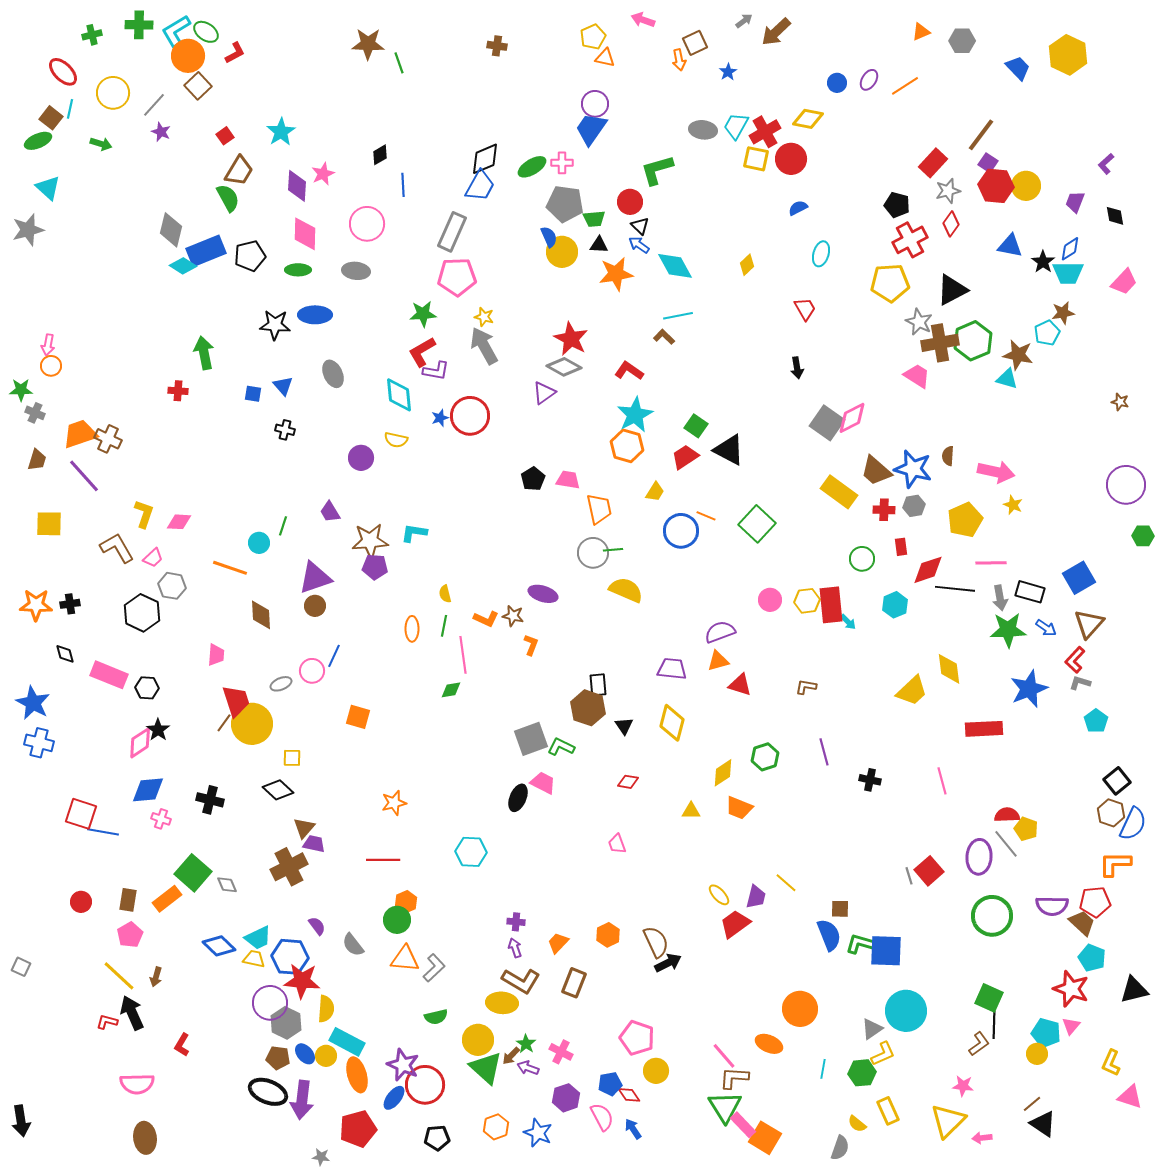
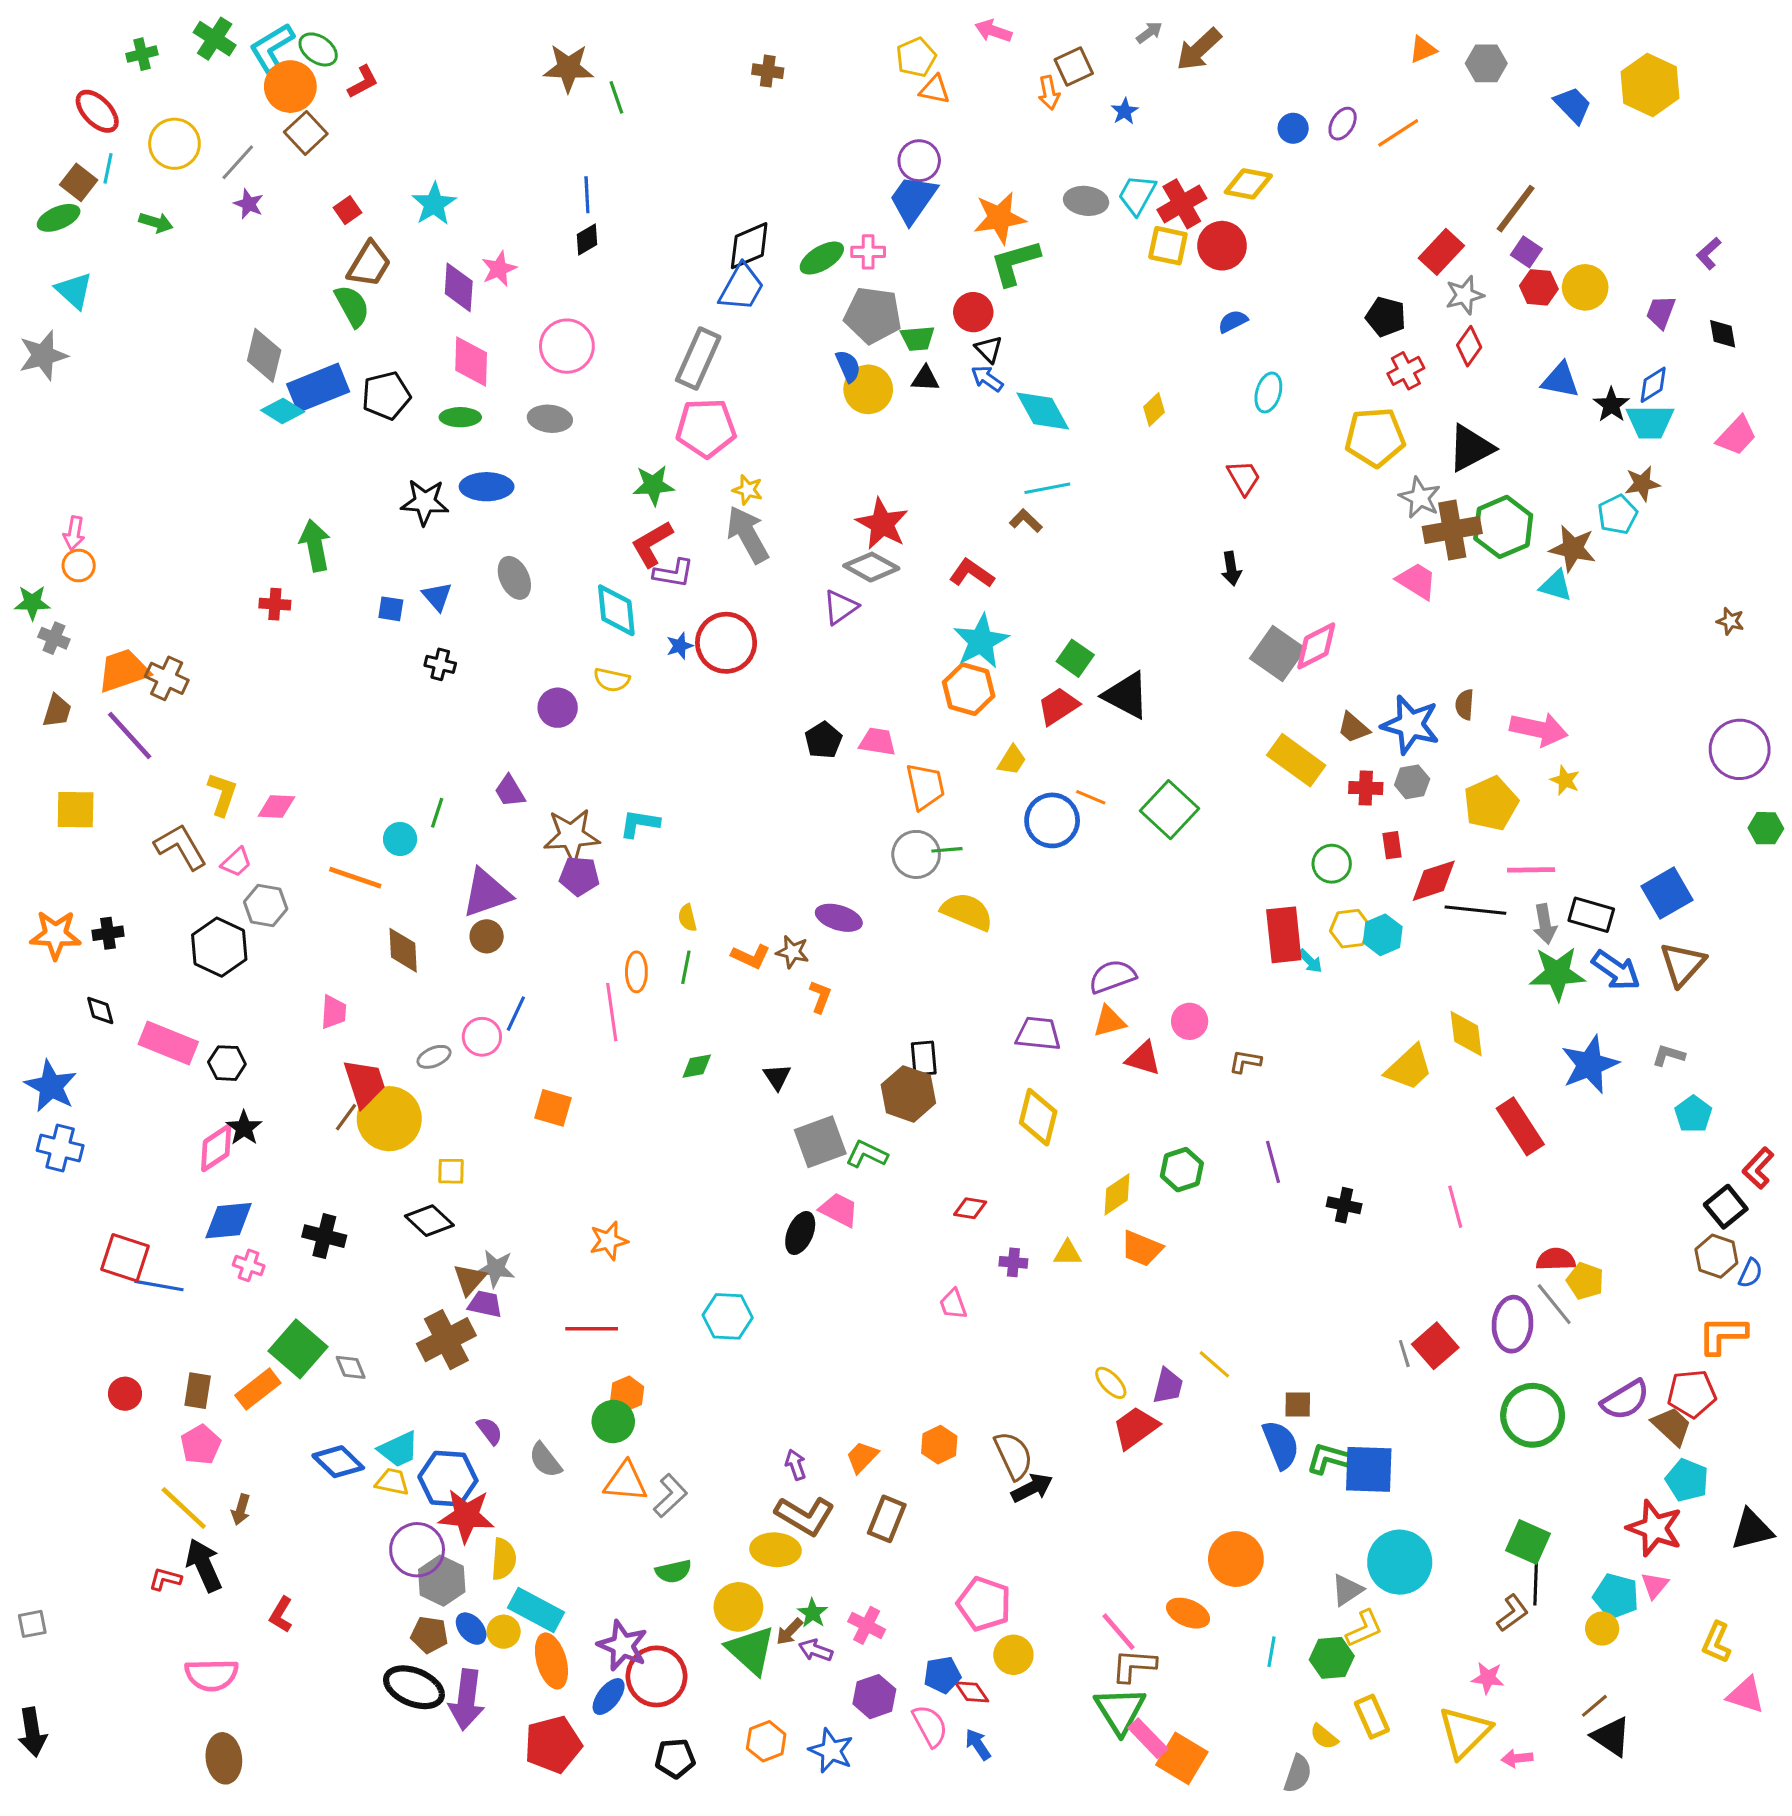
green cross: (139, 25) -> (215, 39), turned 32
blue line: (403, 185) -> (587, 195), moved
red hexagon: (996, 186) -> (1539, 287), size x0.7
red cross: (910, 240) -> (1406, 371), size x0.7
orange star: (616, 274) -> (1000, 218), moved
brown trapezoid: (876, 471) -> (1353, 728), size x0.7
pink circle: (770, 600) -> (1190, 1021), moved
yellow hexagon: (807, 601) -> (1350, 929), moved
blue arrow: (1046, 628) -> (1616, 970), size x1.5
pink line: (463, 655) -> (612, 1012), moved
red L-shape: (1075, 660) -> (1758, 1168), moved
black triangle: (624, 726) -> (777, 1077), moved
red rectangle: (984, 729) -> (1520, 1126), turned 60
blue semicircle: (1133, 824) -> (1750, 1273), size x0.6
purple semicircle: (1052, 906) -> (1625, 1400), turned -32
purple cross: (516, 922) -> (1013, 1262), moved
gray square: (21, 967) -> (32, 1624), moved, turned -36
gray star: (321, 1157) -> (496, 1269), moved, size x1.4

